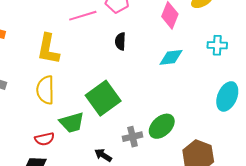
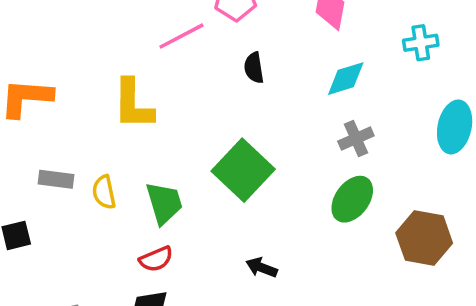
yellow semicircle: (45, 90) -> (104, 192), moved, size x0.7
green trapezoid: (72, 122) -> (164, 203), moved, turned -80
gray cross: (133, 137) -> (356, 139), moved

